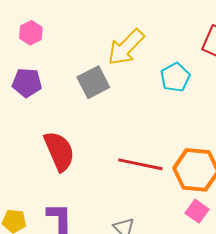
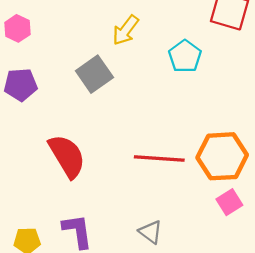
yellow arrow: (126, 47) -> (126, 30), size x0.7
pink square: (197, 211) -> (229, 202), turned 30

